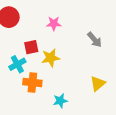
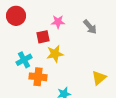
gray arrow: (95, 40) -> (90, 27), moved
red square: (31, 47) -> (43, 37), moved

